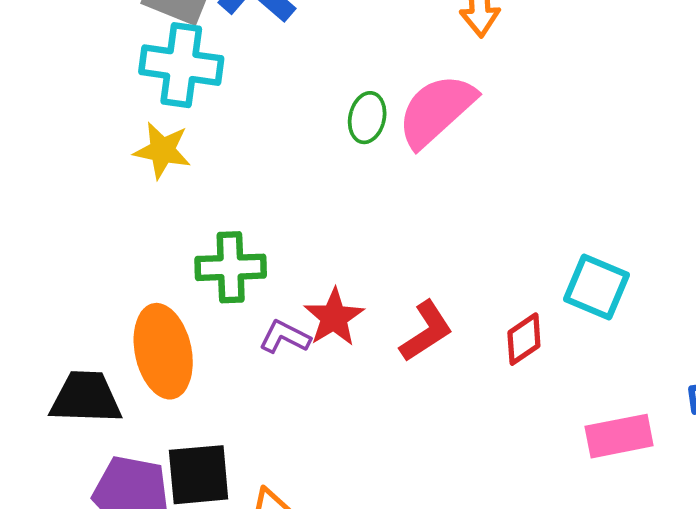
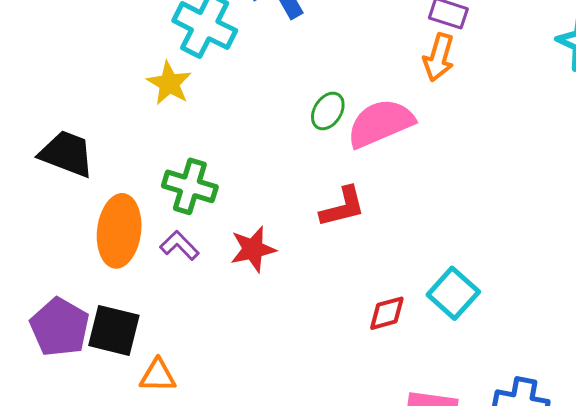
red L-shape: (426, 331) -> (343, 207), moved
purple L-shape: (285, 337) -> (179, 245), moved
black trapezoid: (86, 398) -> (67, 154), moved

